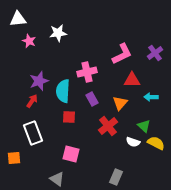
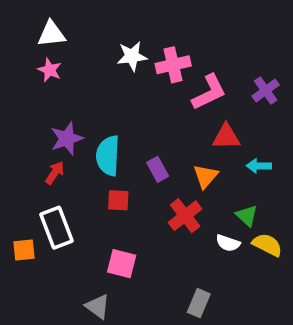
white triangle: (18, 19) -> (51, 34), moved
white star: (58, 33) -> (132, 56), moved
pink cross: (87, 72) -> (173, 65), moved
orange square: (14, 158) -> (24, 250), moved

